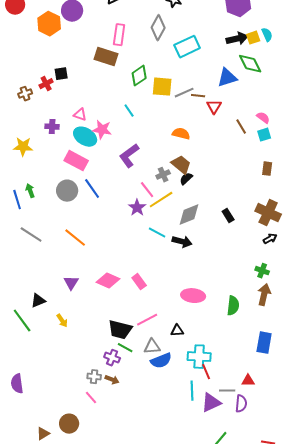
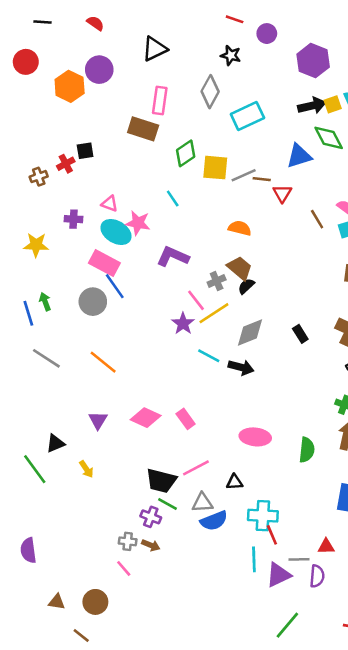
purple L-shape: (129, 156) -> (173, 256), turned 60
blue line: (92, 189) -> (115, 286), moved
brown triangle: (43, 434) -> (57, 602), moved, turned 40

